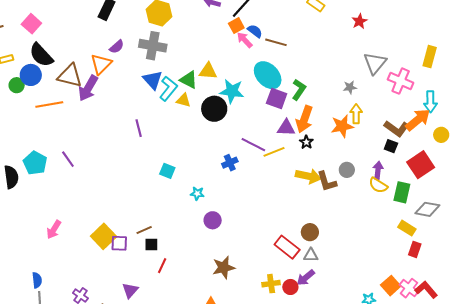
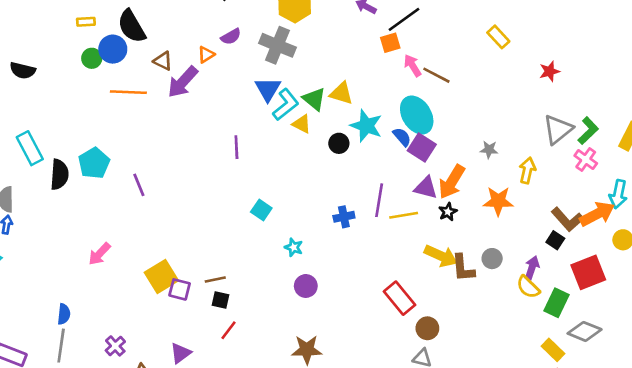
blue semicircle: (255, 31) -> (402, 137), moved
pink arrow: (245, 40) -> (413, 65), moved
orange triangle: (101, 64) -> (206, 55), size x0.6
brown triangle: (70, 76) -> (163, 61), size x0.6
pink cross: (401, 81) -> (586, 159), size x0.7
gray star: (350, 87) -> (489, 150), moved
green L-shape: (299, 90) -> (588, 131), moved
black circle: (214, 109) -> (339, 143), size x0.6
yellow arrow: (356, 114) -> (527, 170), moved
purple line: (253, 145) -> (379, 200), turned 60
purple line: (68, 159) -> (139, 185), moved
red rectangle: (287, 247) -> (400, 298), moved

